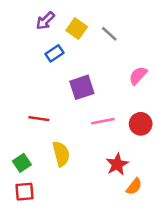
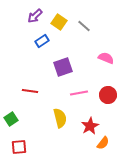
pink semicircle: (138, 76) -> (106, 58), turned 70
yellow semicircle: (61, 154) -> (60, 118), moved
green square: (22, 163) -> (11, 119), moved

